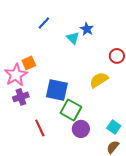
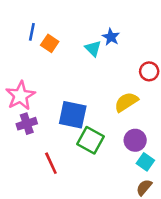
blue line: (44, 23) -> (32, 32), moved, turned -32
orange square: (29, 63) -> (50, 43), moved, turned -32
purple circle: (81, 129) -> (135, 140), moved

